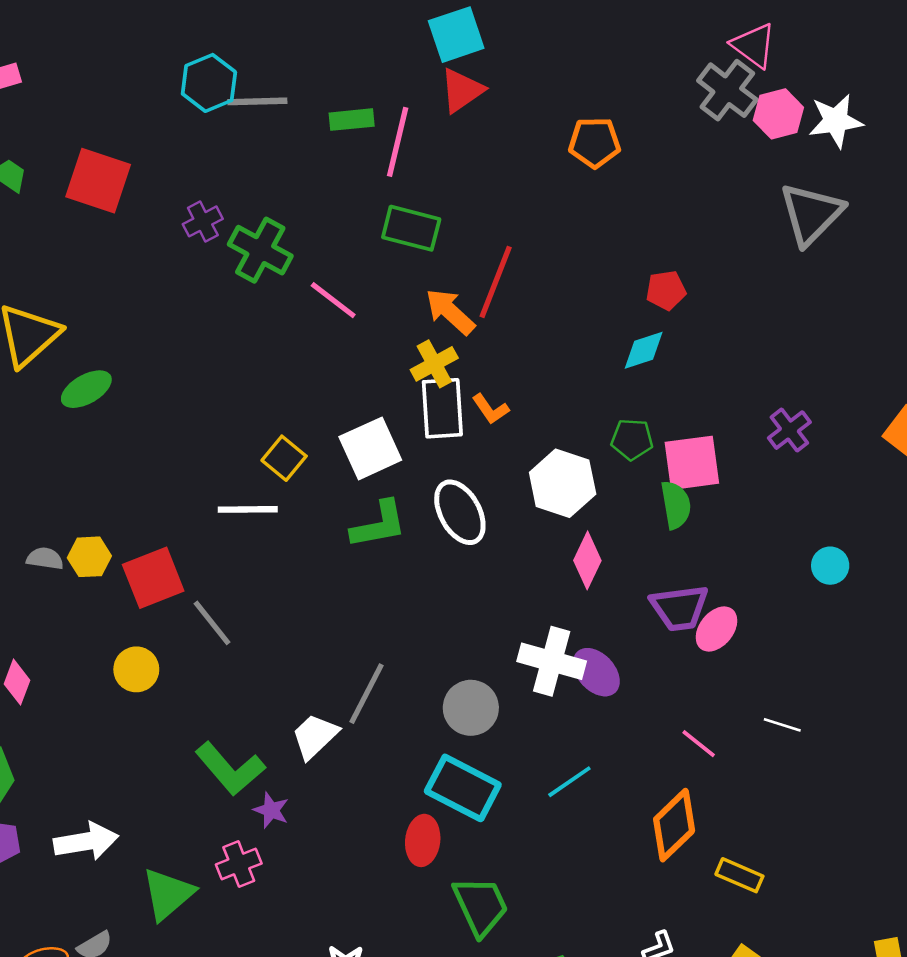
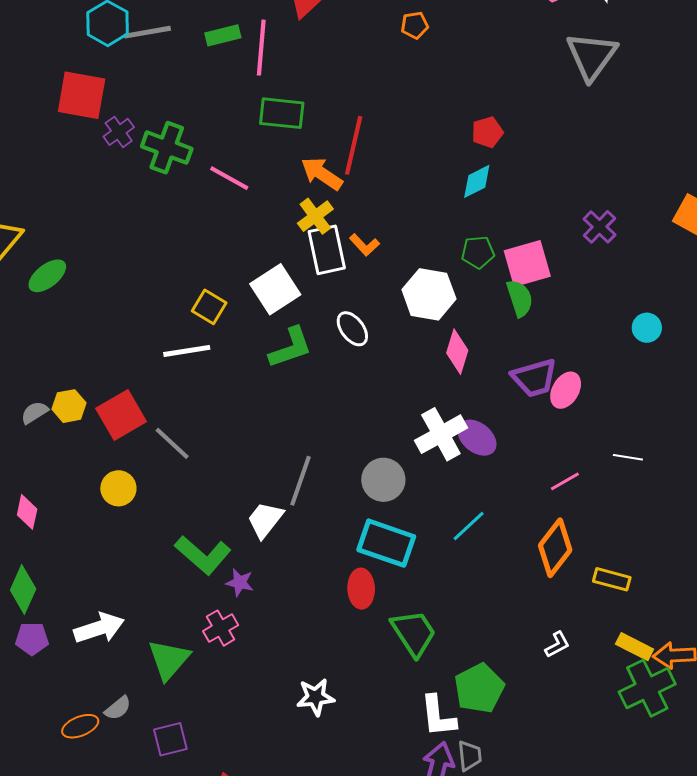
orange pentagon: (595, 142) -> (415, 25), size x0.7
red square: (98, 181) -> (82, 95), moved
white ellipse: (460, 512) -> (352, 329), size x0.7
gray semicircle: (45, 559) -> (35, 413), turned -32
white cross: (552, 661) -> (441, 434), turned -36
pink line: (699, 744) -> (565, 481), turned -60

